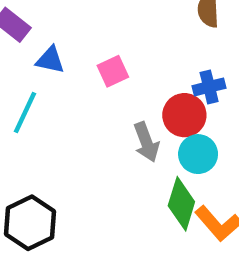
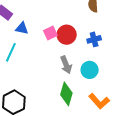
red circle: (184, 115) -> (67, 35), moved
green diamond: (181, 204) -> (66, 94), moved

